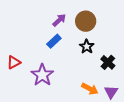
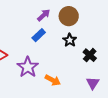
orange arrow: (90, 89) -> (53, 80), moved

